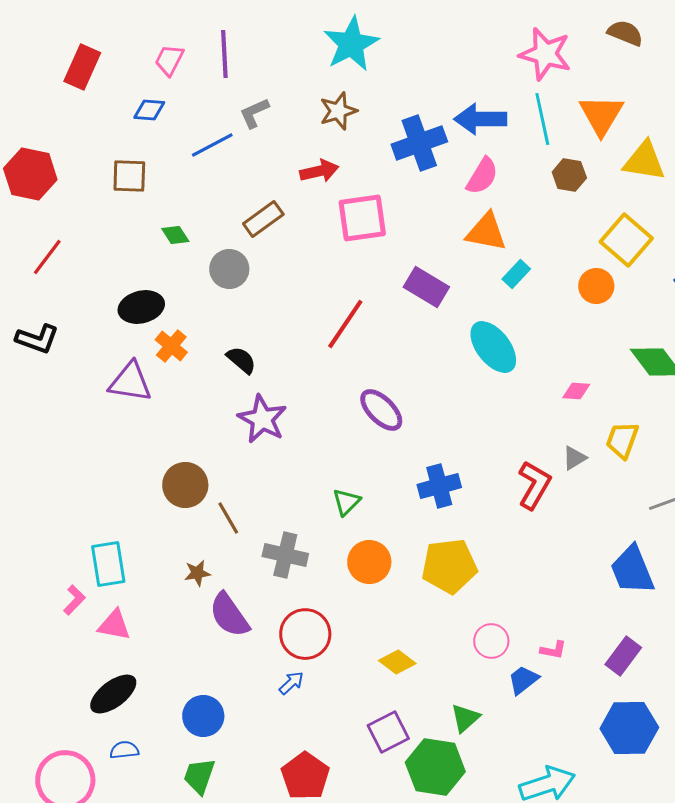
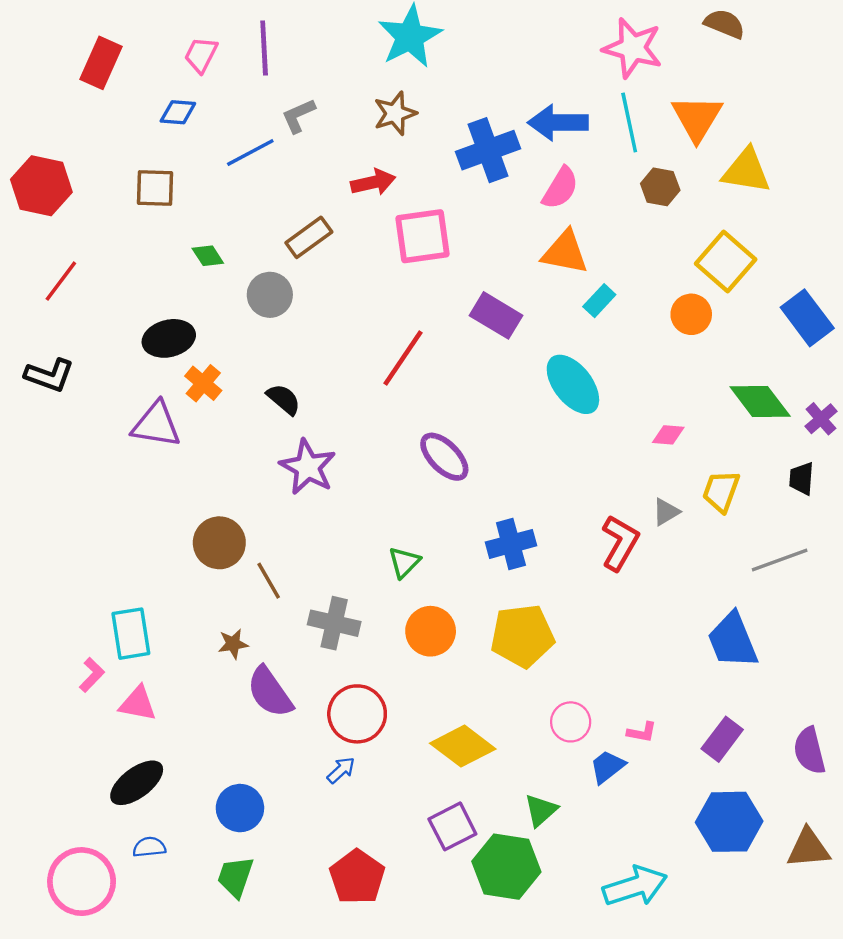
yellow diamond: (397, 662) -> (463, 746), size x1.5

